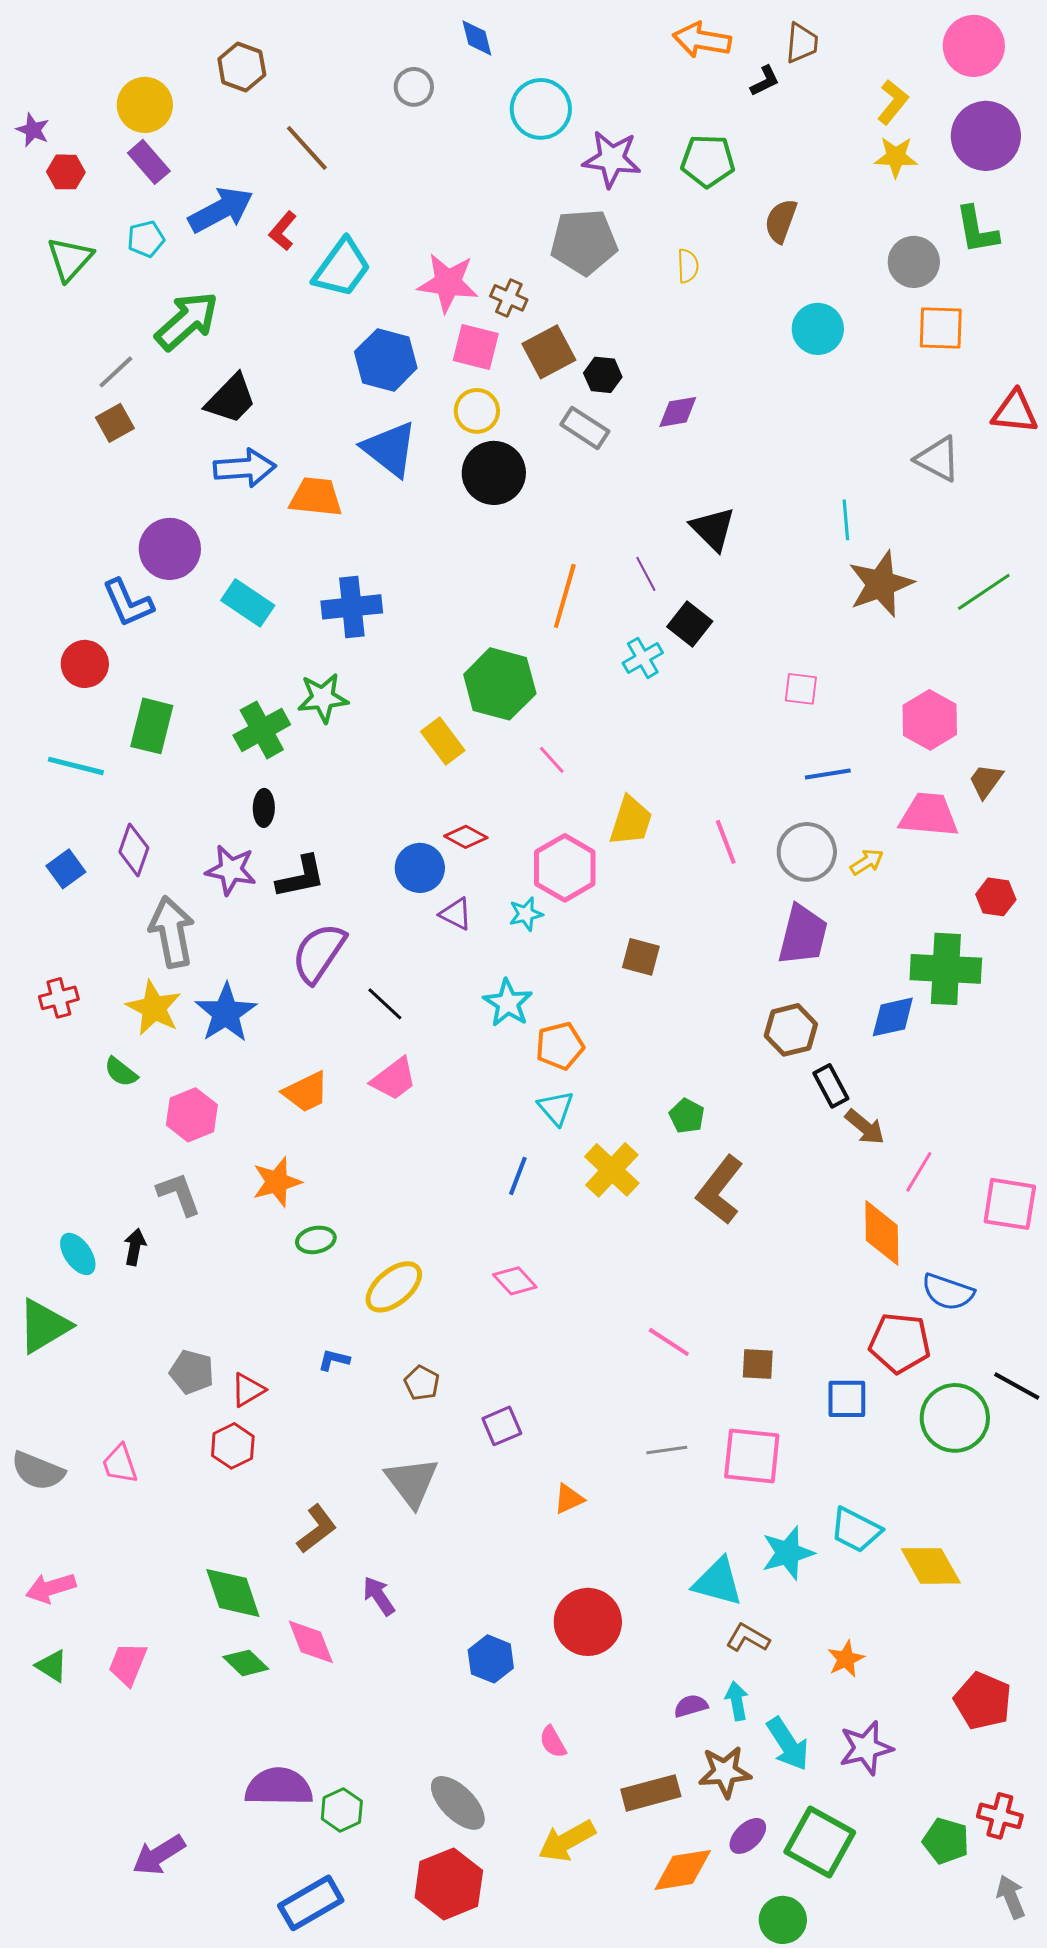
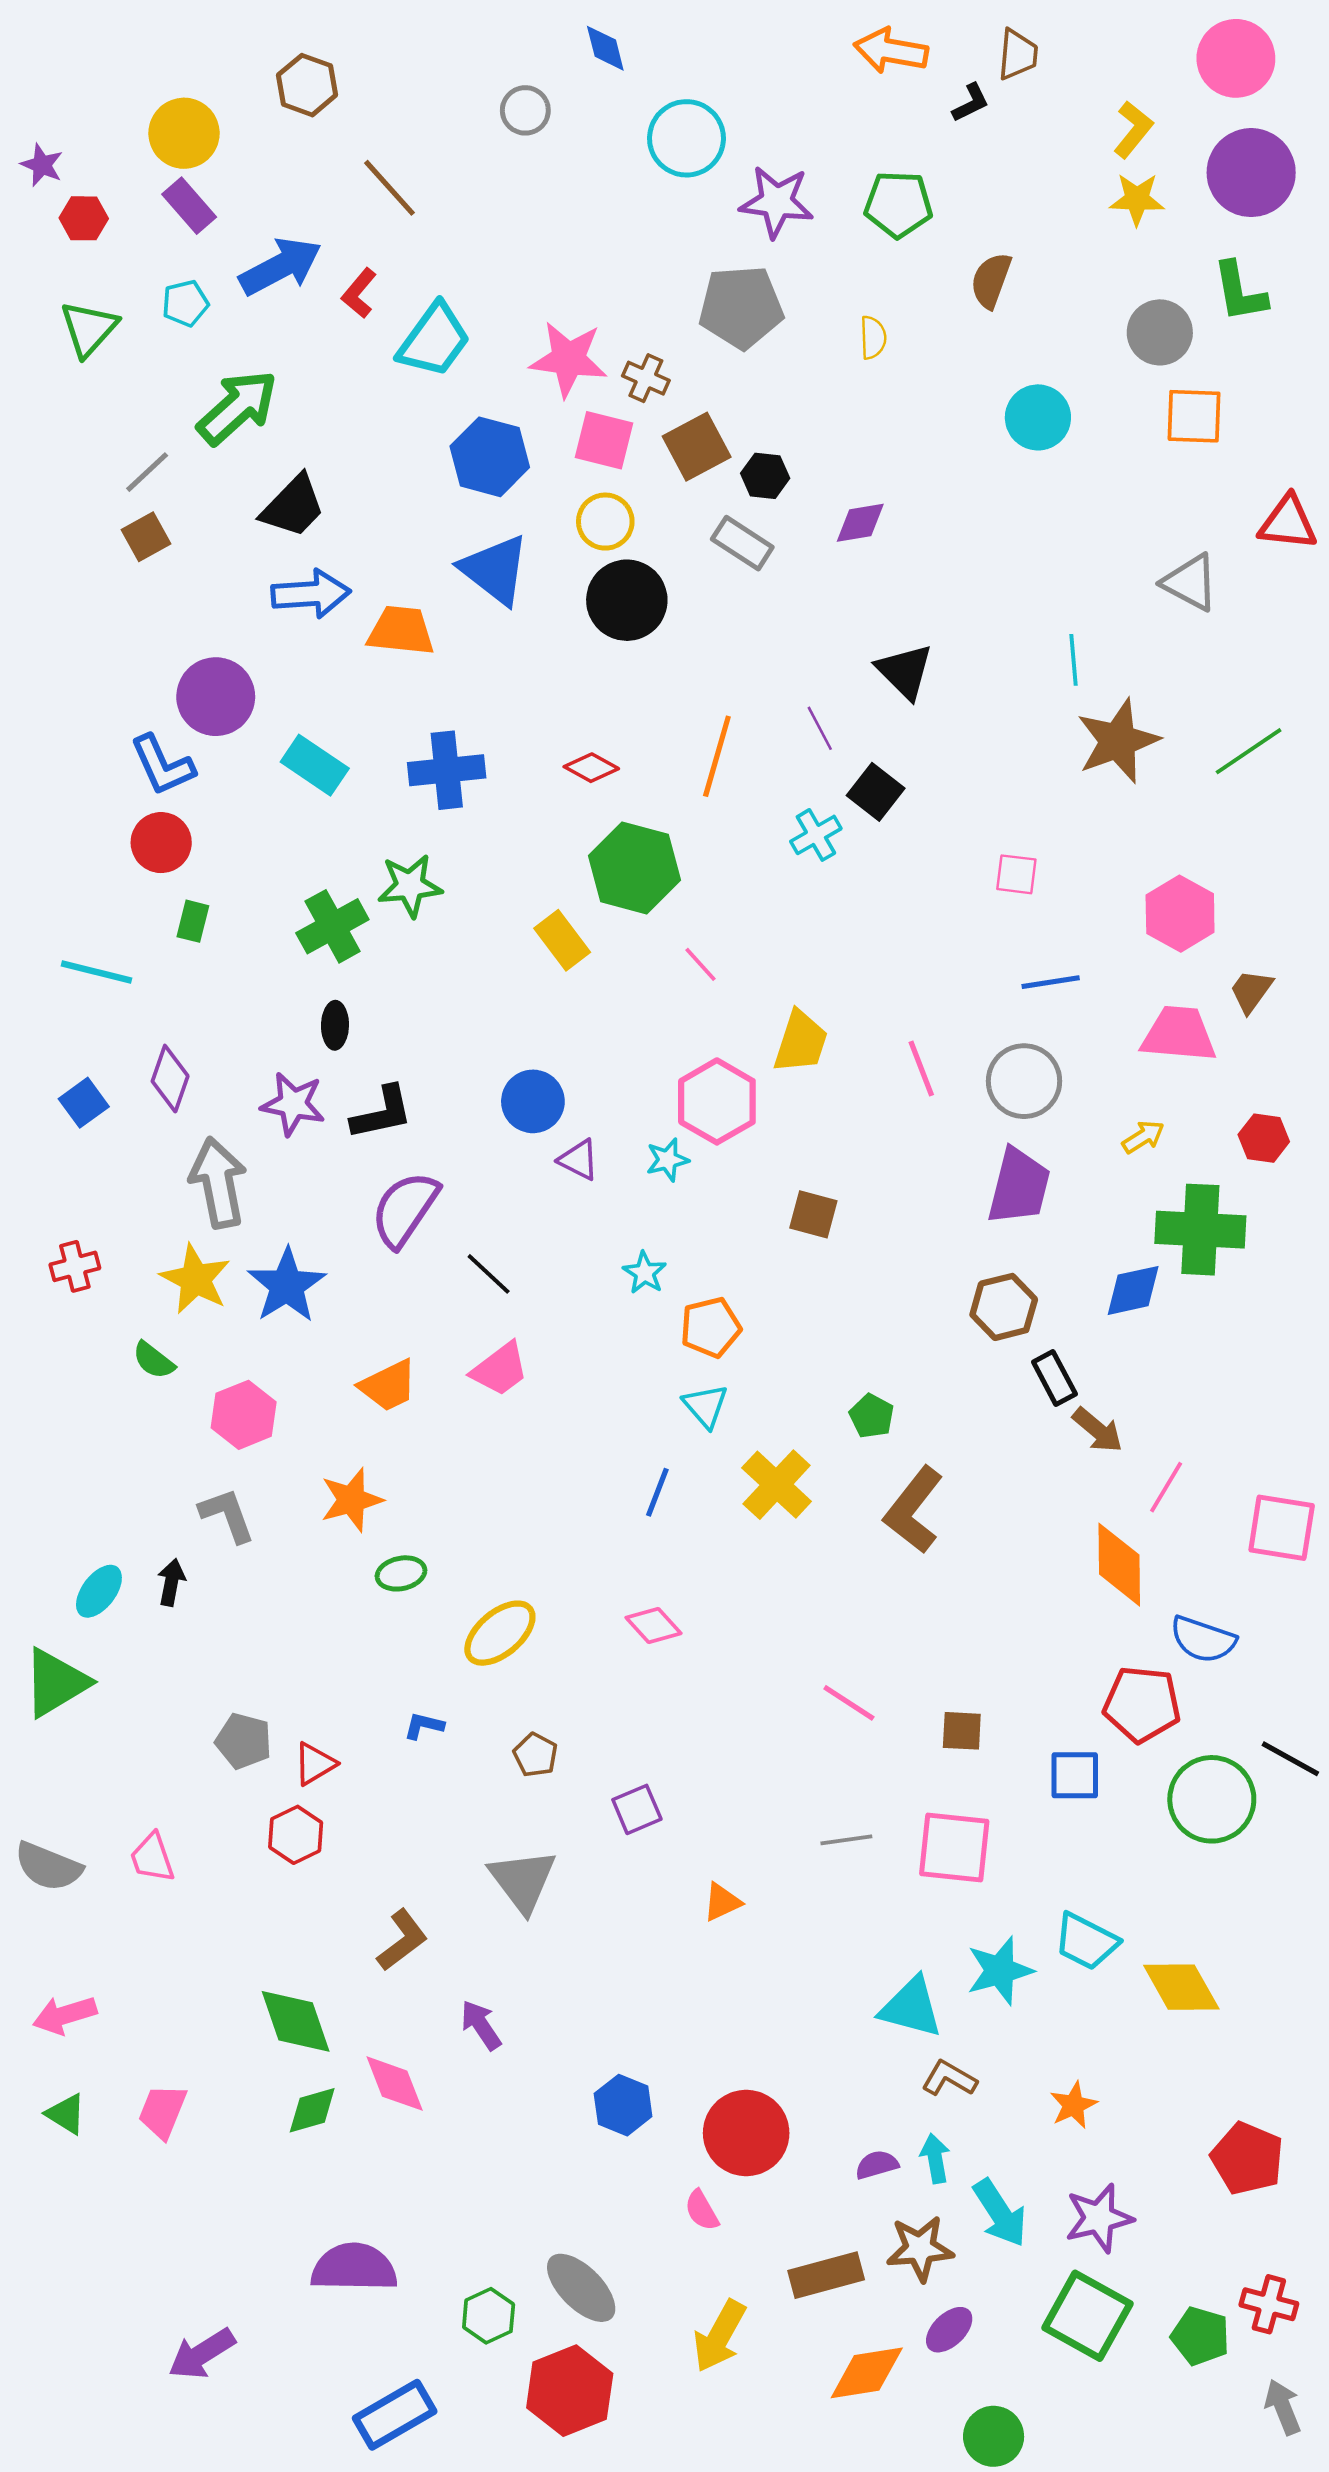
red circle: (85, 664) -> (161, 843), moved
green rectangle: (152, 726) -> (193, 921), size x0.6
red diamond: (466, 837) -> (591, 768), moved
yellow arrow: (867, 862) -> (1143, 1137), moved
cyan star: (508, 1003) -> (645, 1273), size x0.7
cyan ellipse: (78, 1254) -> (99, 1591), turned 72
red circle: (588, 1622) -> (746, 2133), moved
green diamond: (246, 1663) -> (312, 2110), turned -60
green hexagon: (342, 1810) -> (489, 2316), moved
yellow arrow: (567, 1841) -> (719, 2336), turned -32
green square: (820, 1842) -> (1087, 2316), moved

